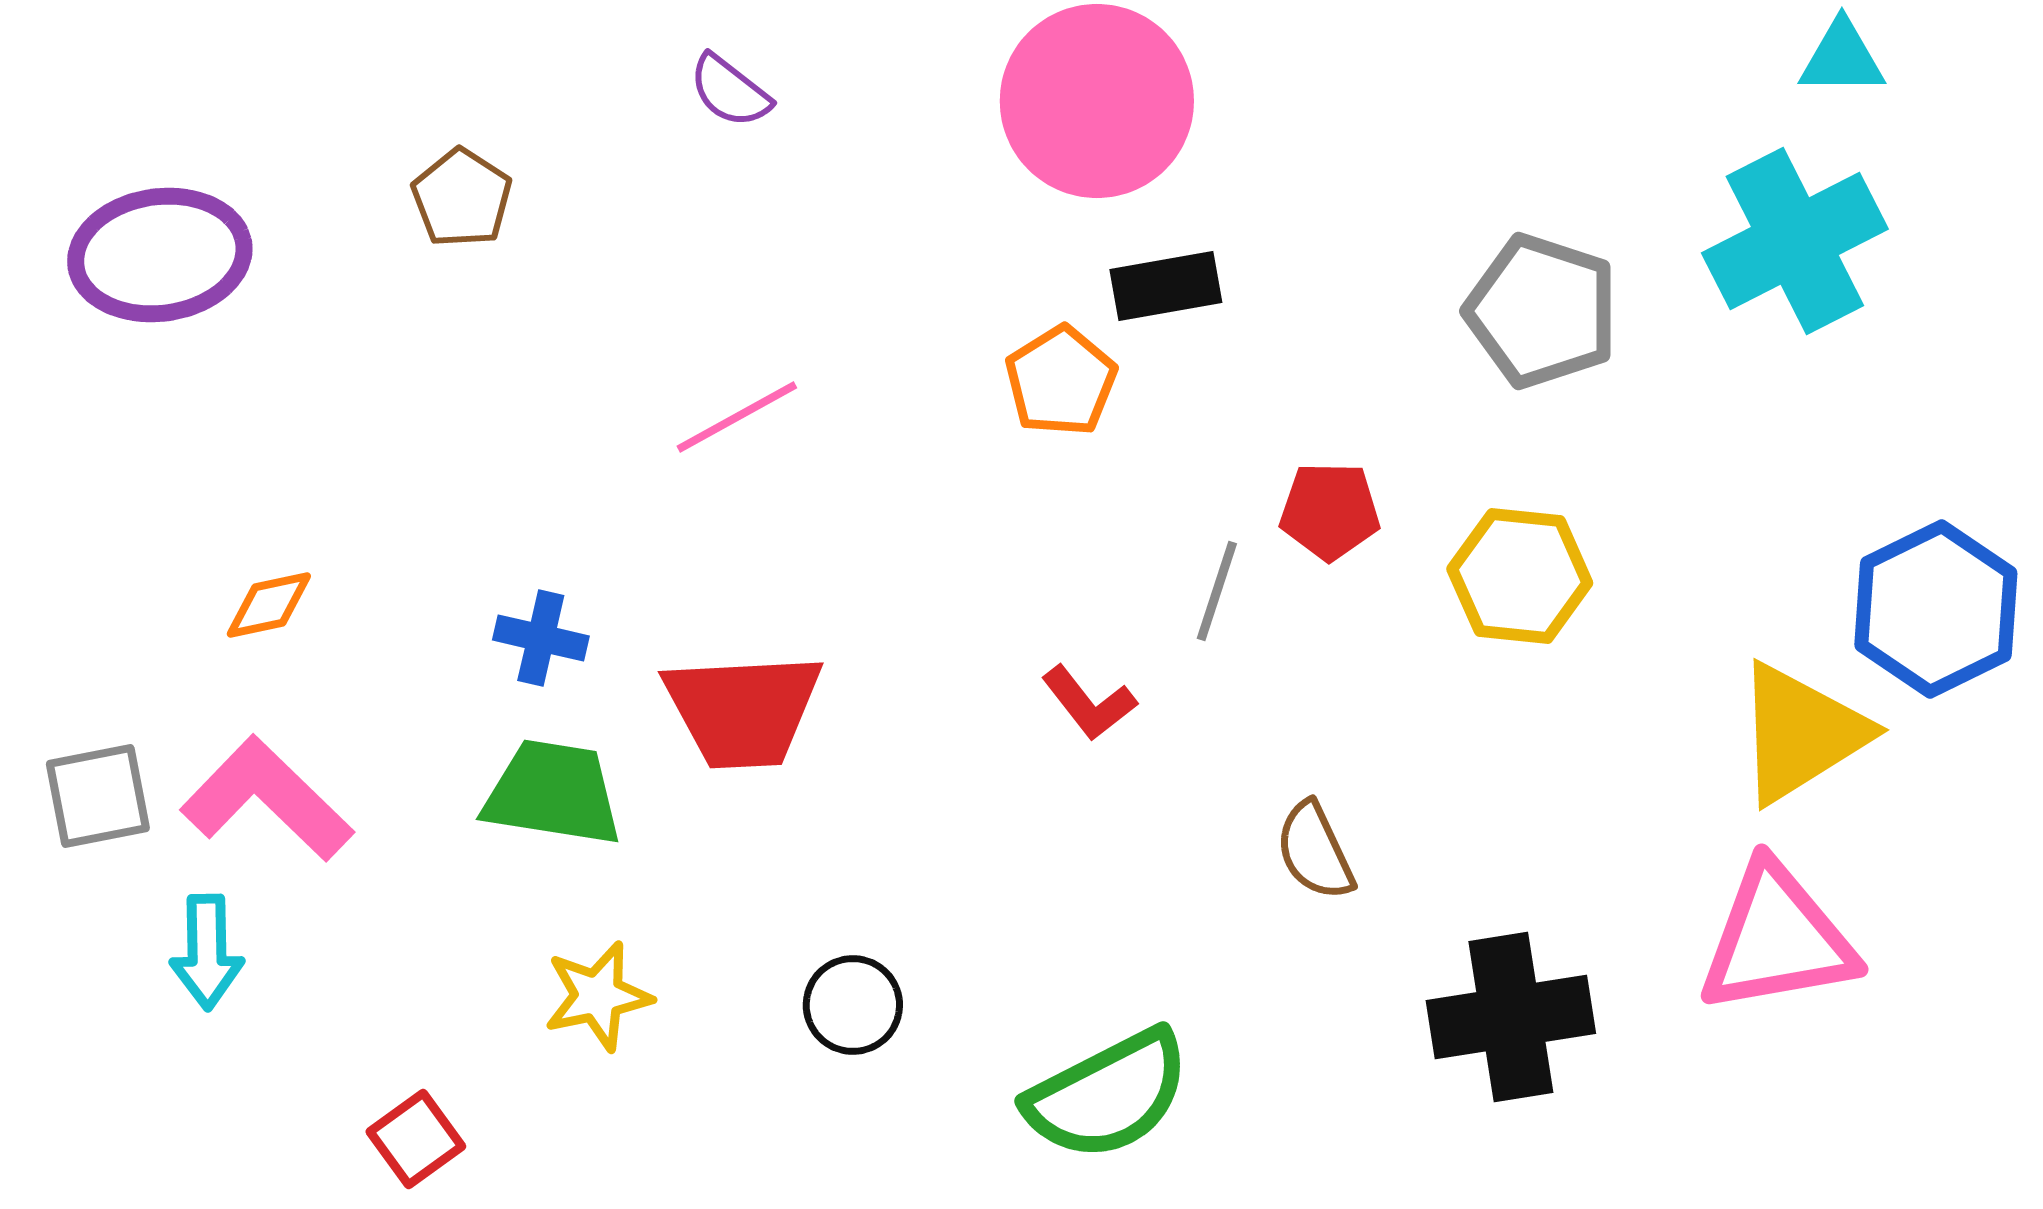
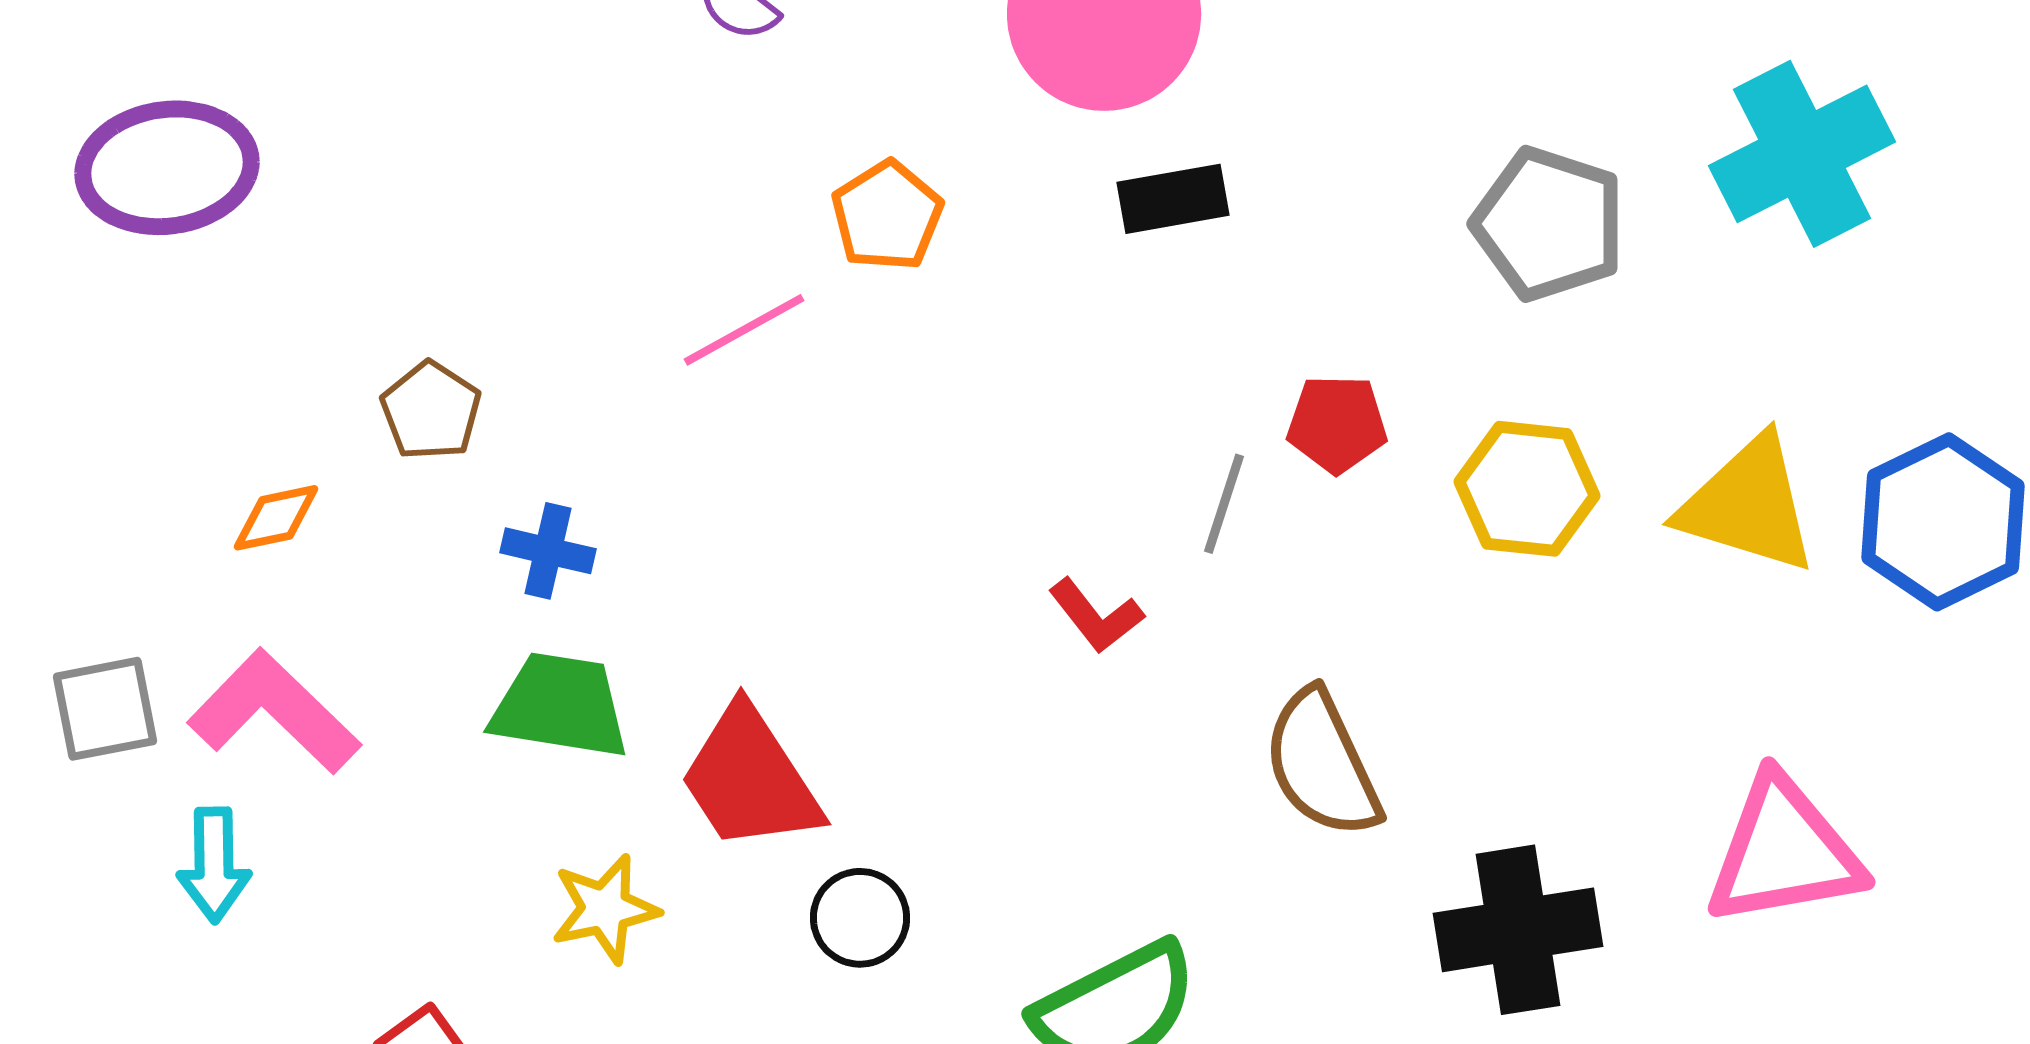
brown pentagon: (462, 198) -> (431, 411), moved
orange pentagon: (1061, 381) -> (887, 216), moved
red trapezoid: (743, 710) -> (750, 779), moved, turned 60
yellow triangle: (1801, 733) -> (1748, 505), moved, turned 49
brown semicircle: (1315, 851) -> (1322, 764), size x1.5

